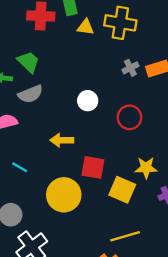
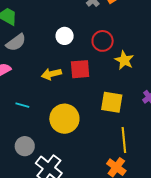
red square: (93, 167) -> (80, 69), moved
yellow star: (146, 168) -> (124, 60), moved, turned -30
yellow line: (125, 236) -> (124, 140), turned -65

